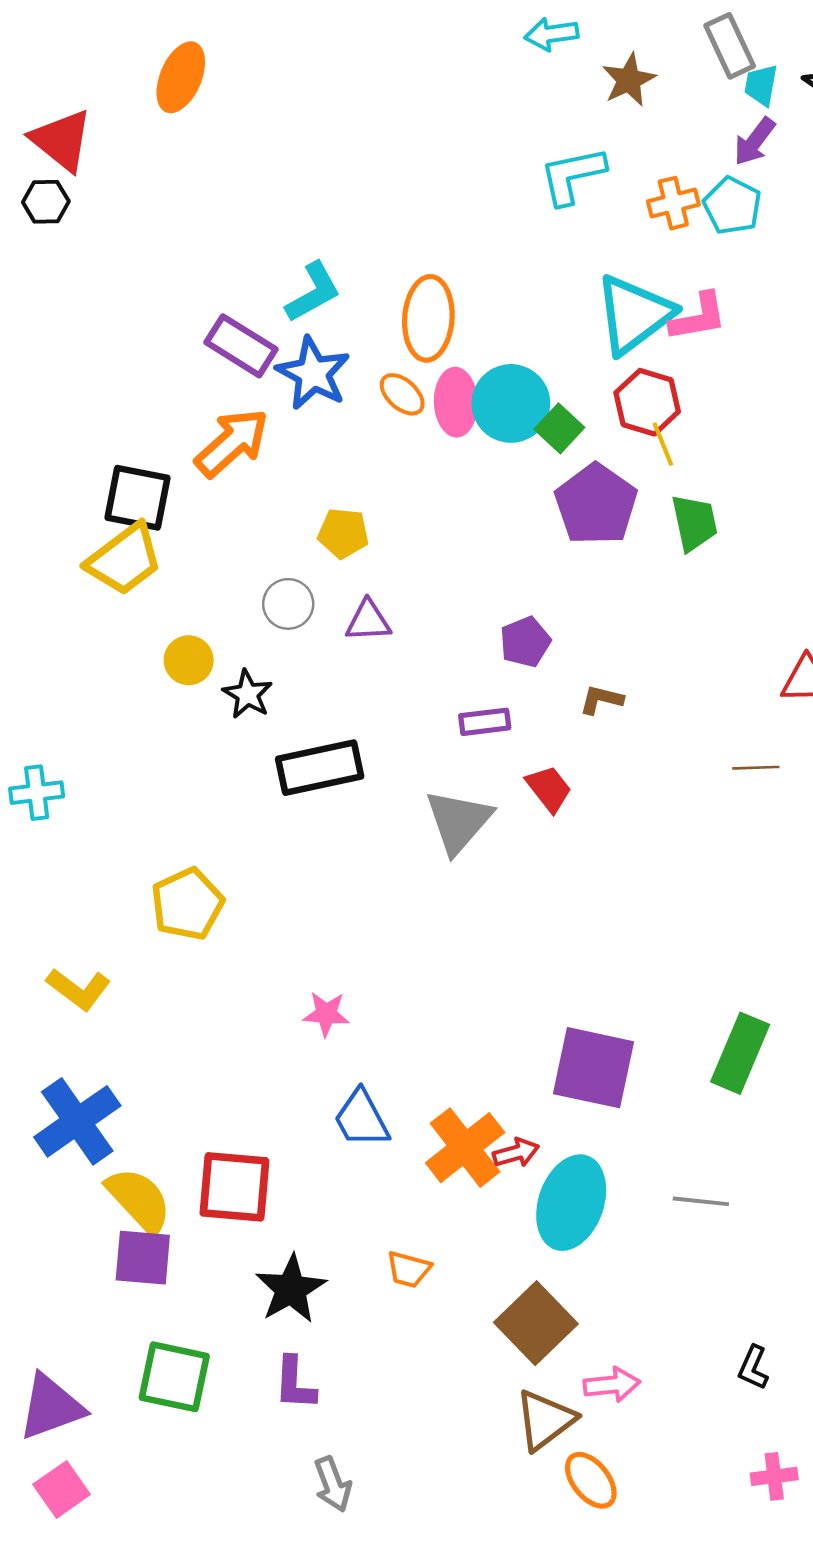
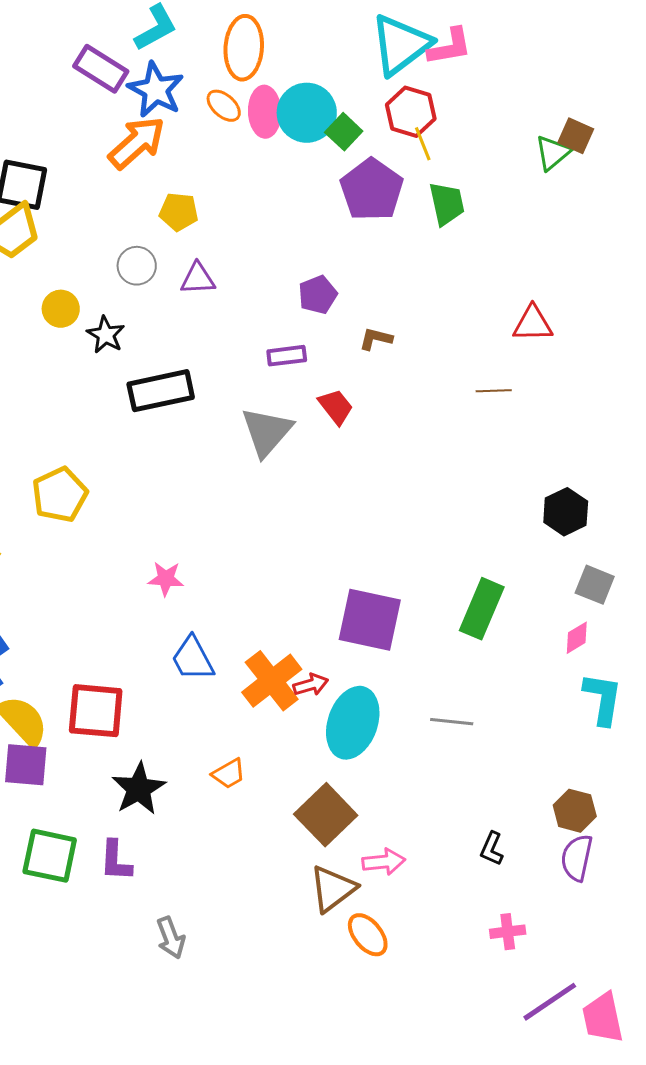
orange arrow: (232, 443) -> (137, 143), moved
orange trapezoid: (409, 1269) -> (229, 774), turned -45
purple L-shape: (295, 1383) -> (116, 861), moved

